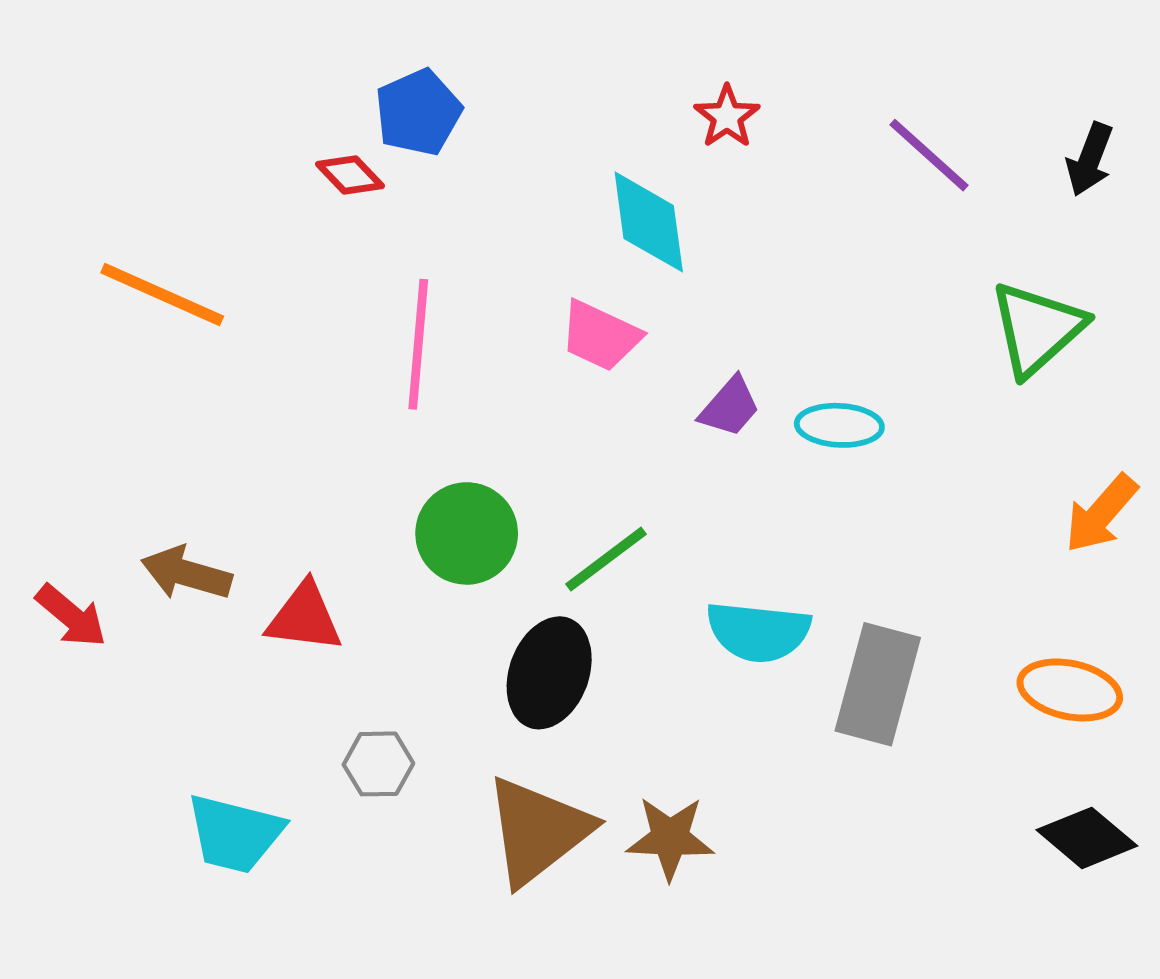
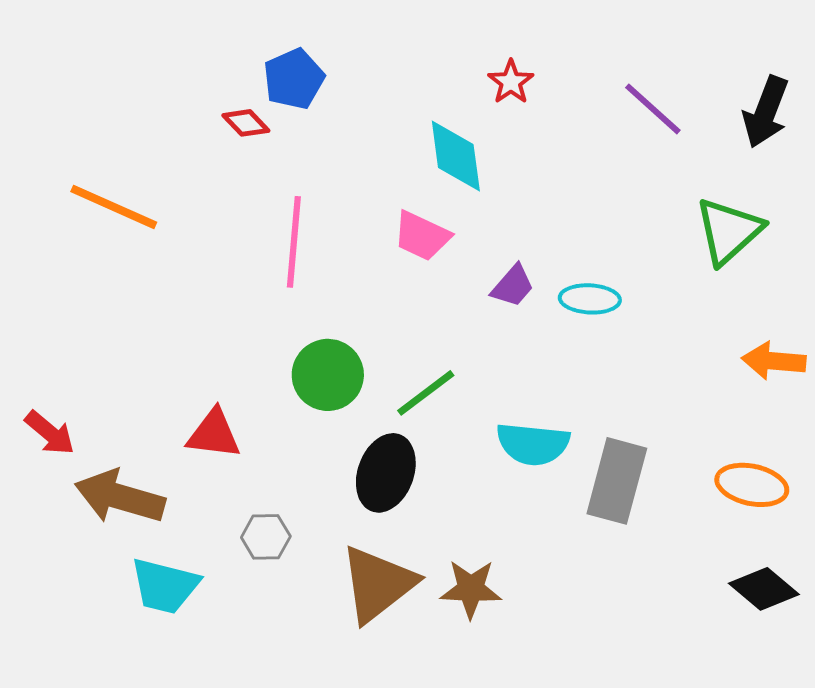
black arrow: (1090, 159) -> (766, 112), size x1.4
orange arrow: (1101, 514) -> (774, 361), turned 54
brown arrow: (186, 573) -> (120, 497), moved, size x1.4

